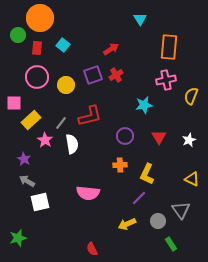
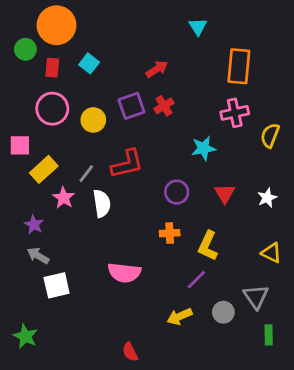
green star: (18, 238) -> (25, 336), turned -30
green rectangle: (171, 244) -> (269, 335), moved, turned 32

